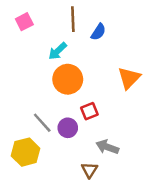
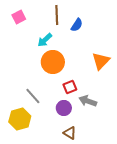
purple circle: (68, 128) -> (64, 108), moved
gray arrow: (107, 147) -> (88, 101), moved
brown triangle: (89, 170) -> (70, 133), turned -32

